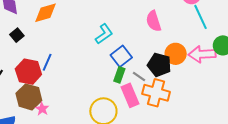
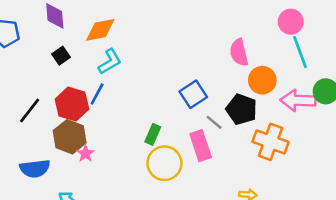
cyan L-shape: (104, 34) -> (110, 62), moved
orange circle: (176, 54) -> (262, 80), moved
green rectangle: (119, 75) -> (153, 134), moved
orange cross: (156, 93) -> (270, 142), moved

